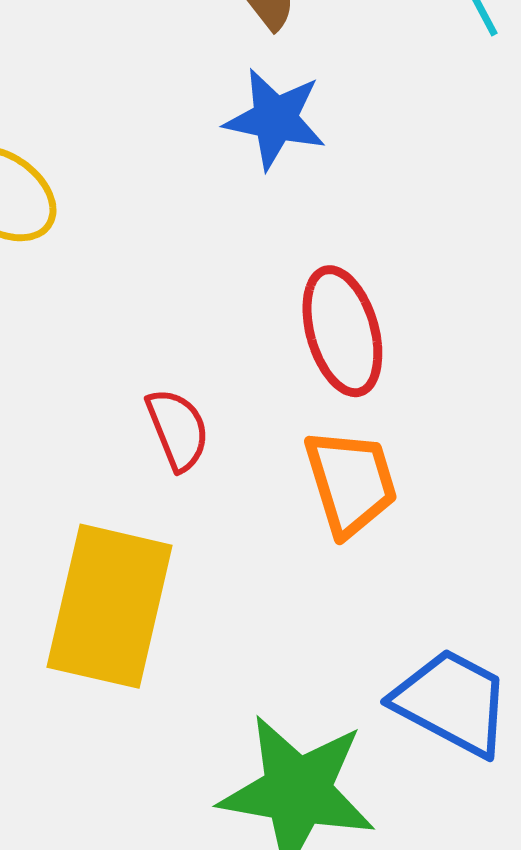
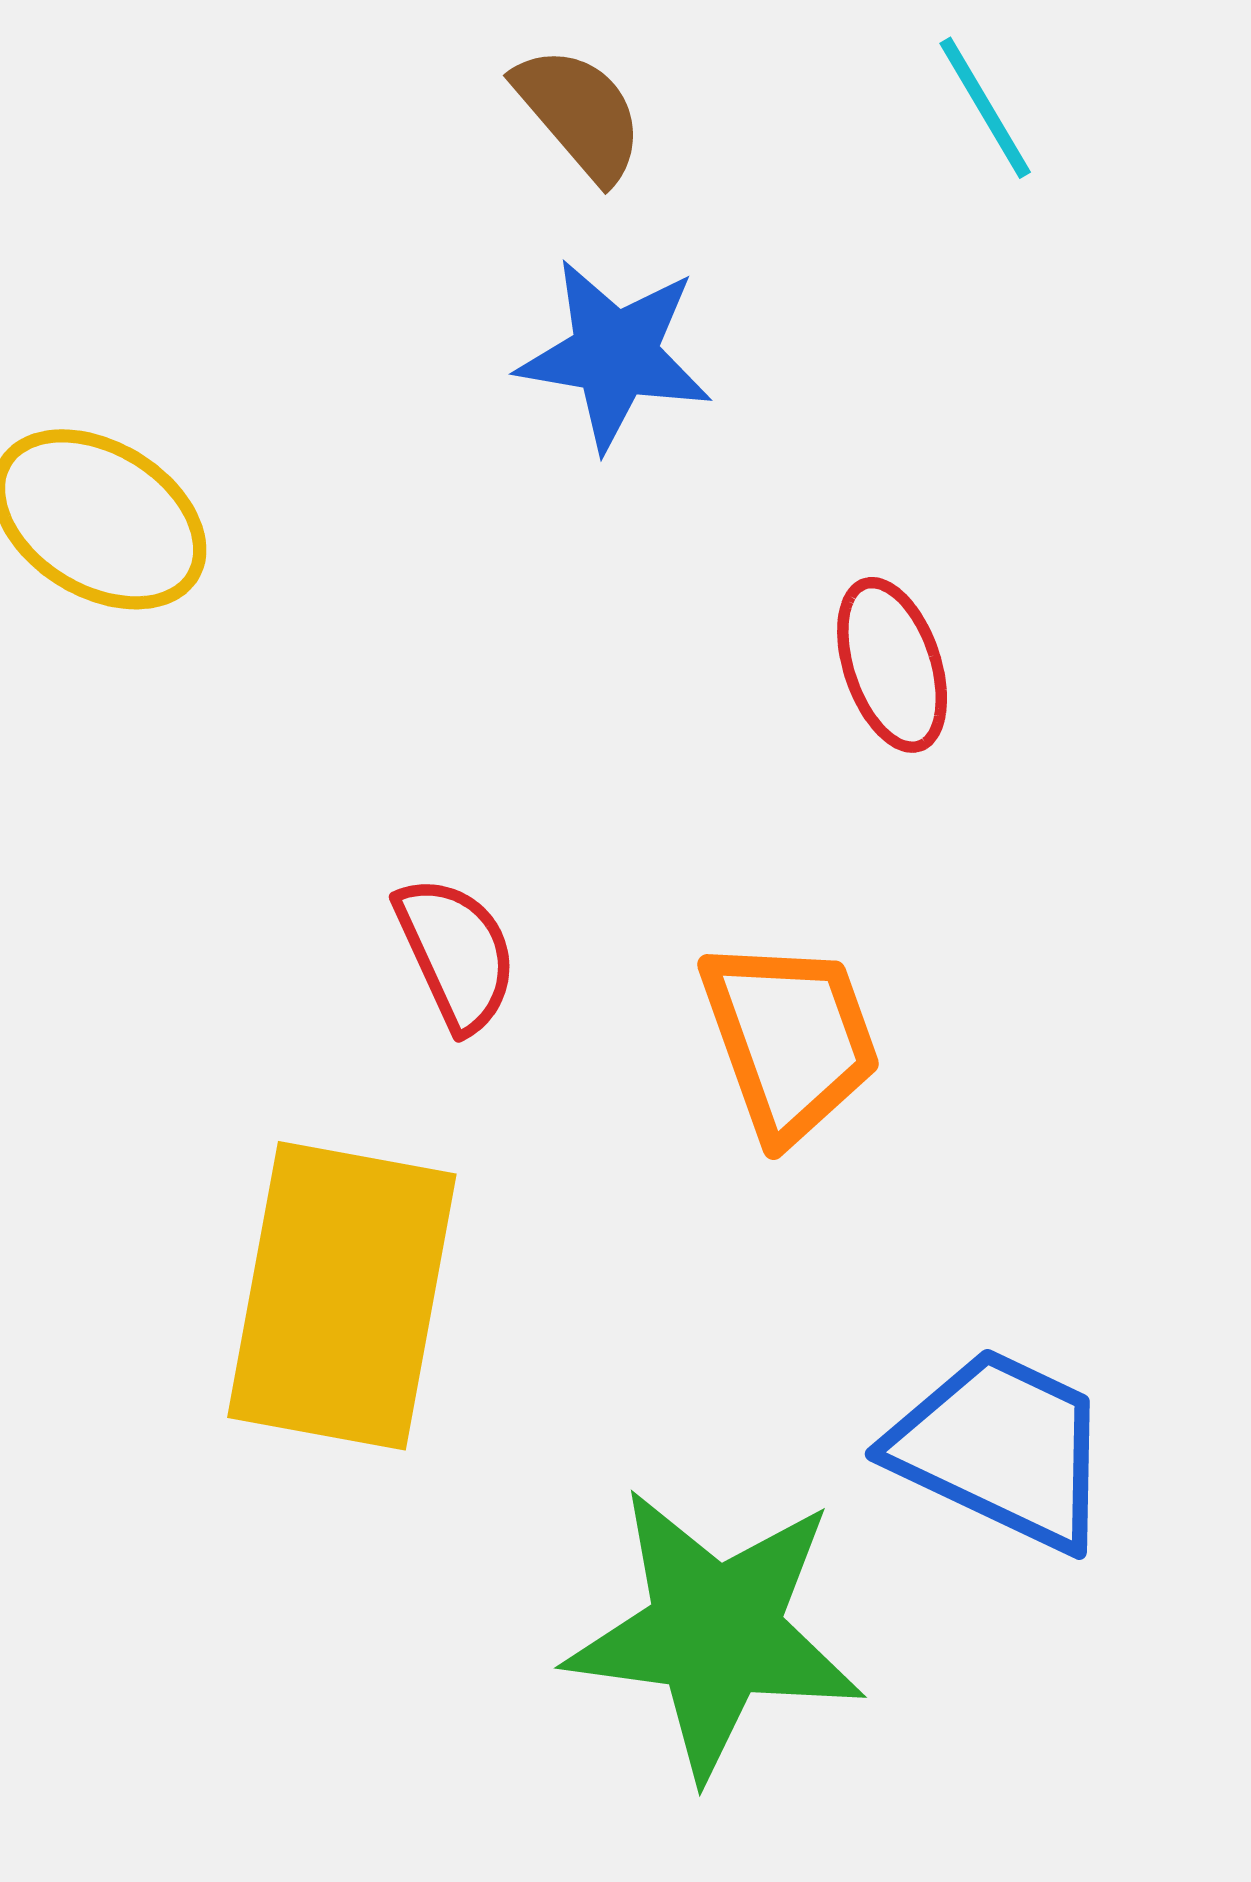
red ellipse: (342, 331) -> (892, 665), moved, size x0.7

